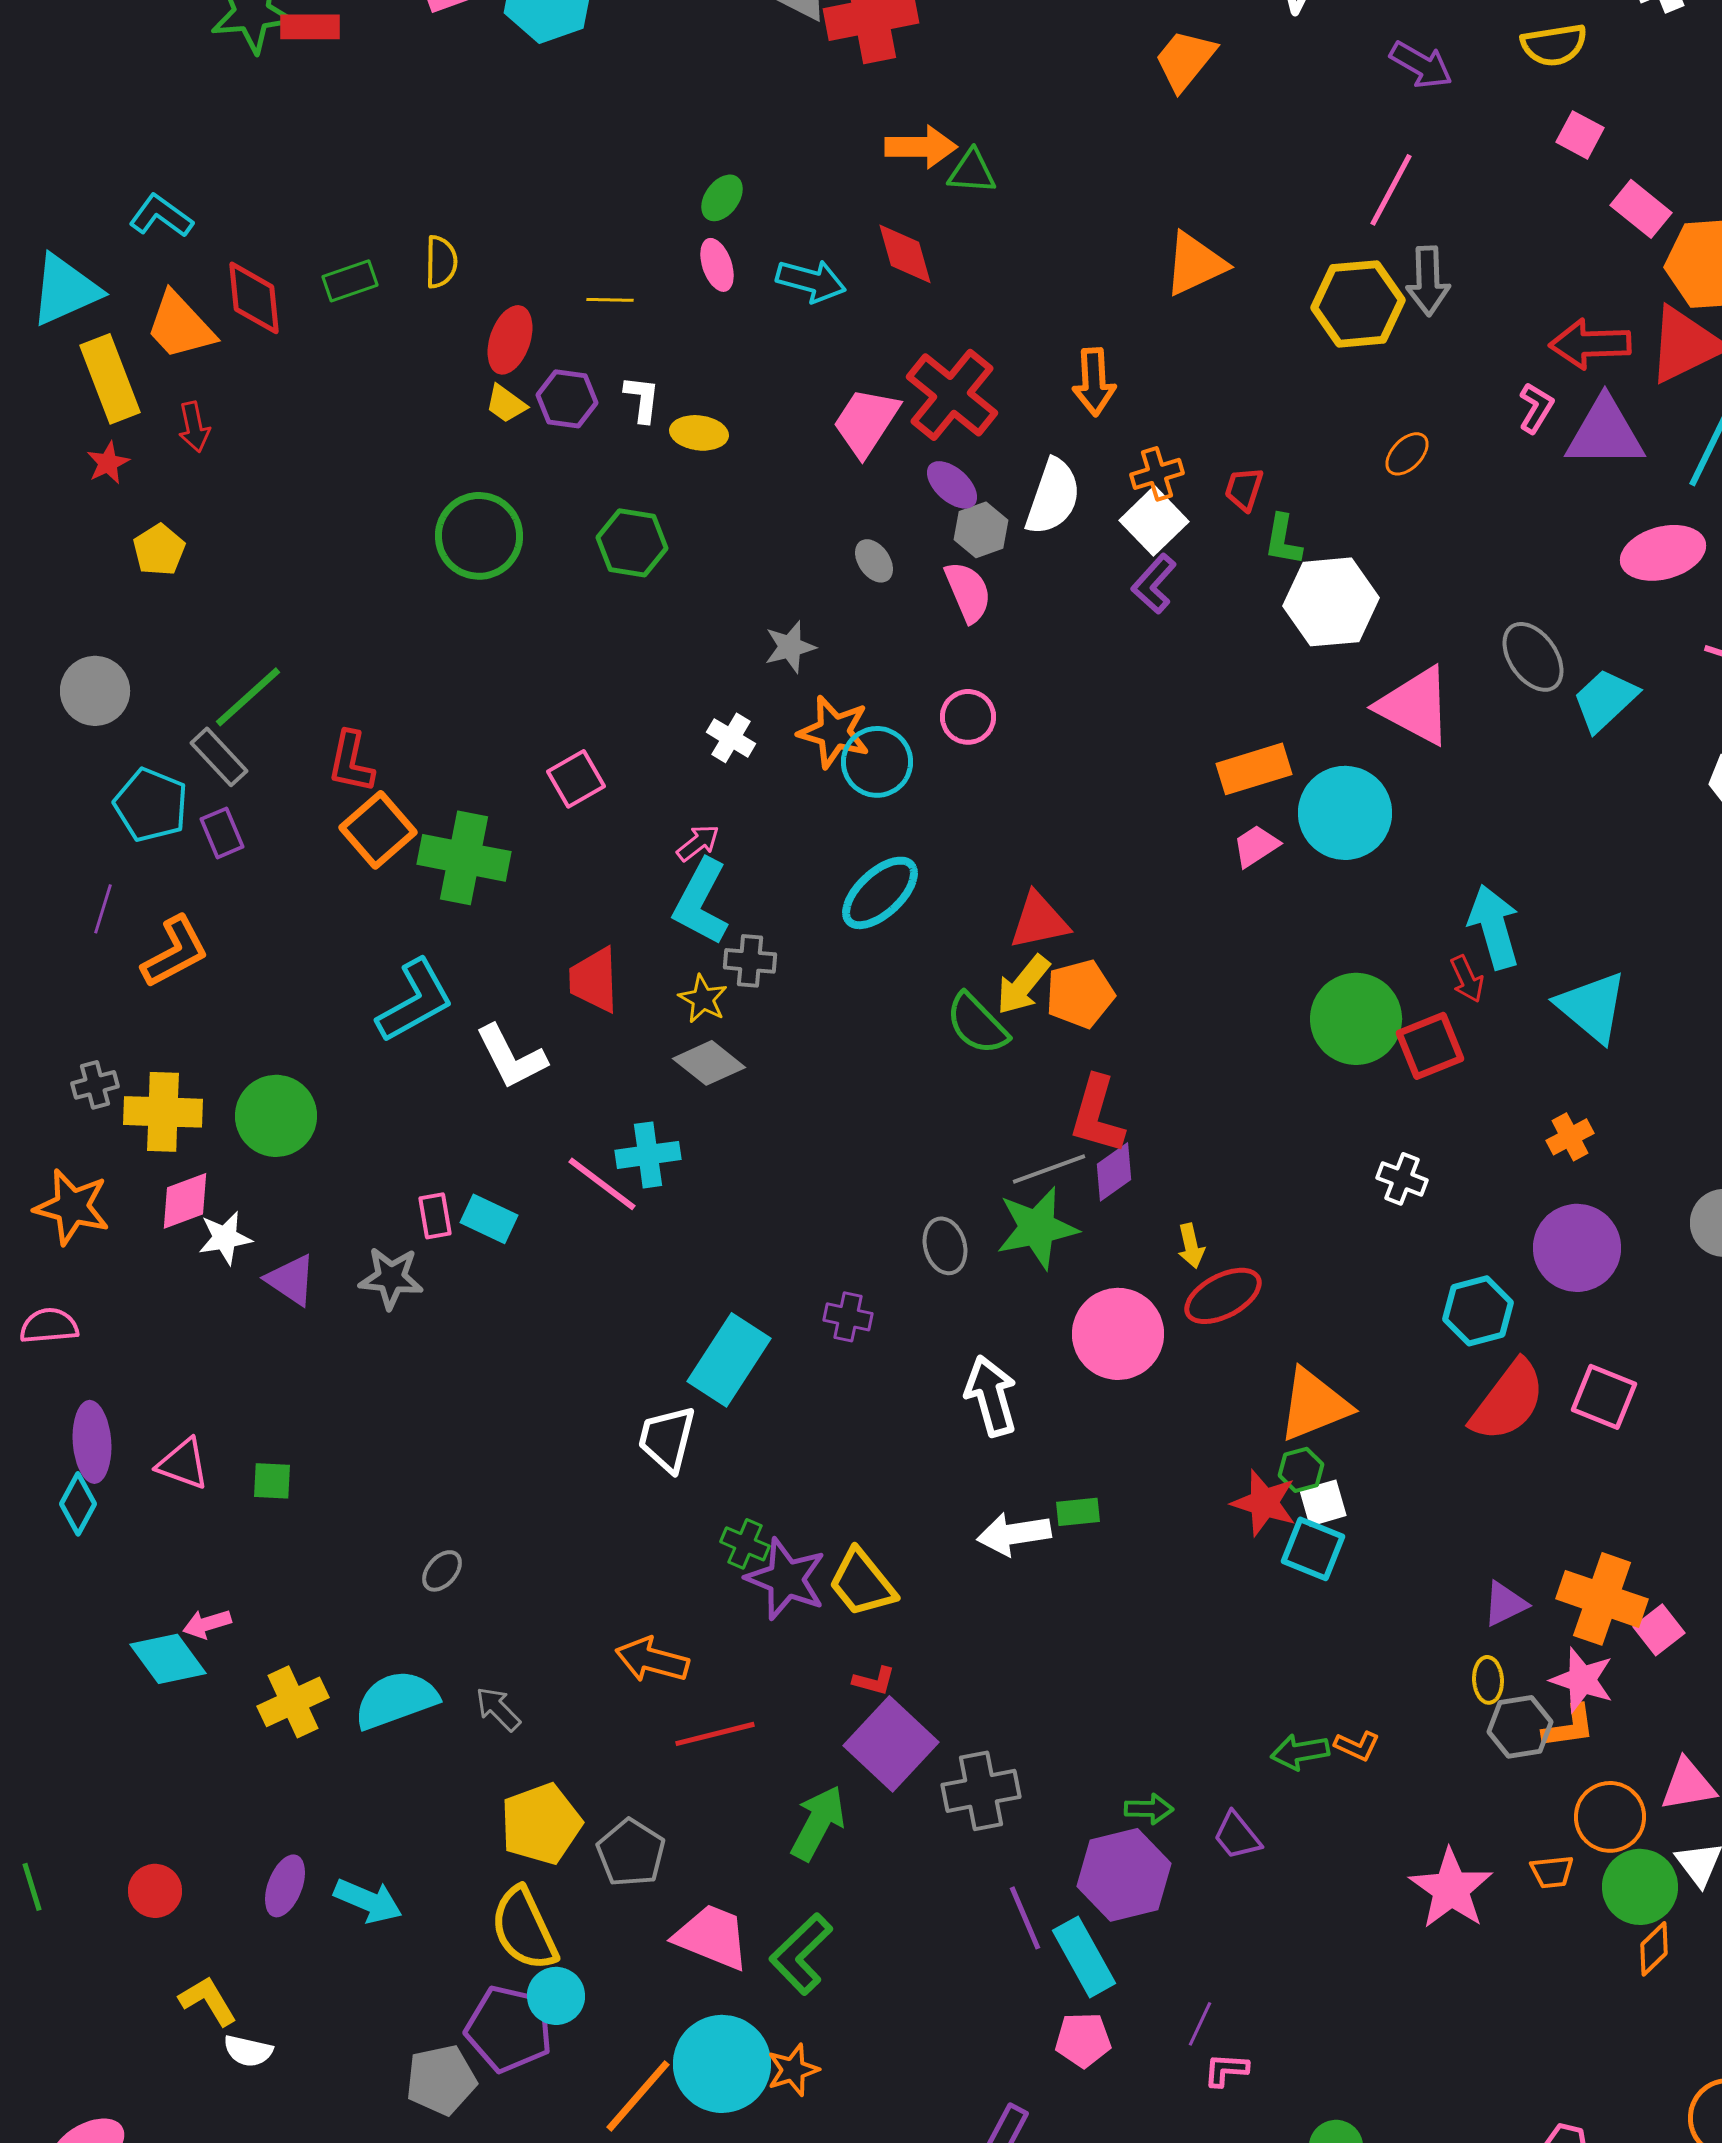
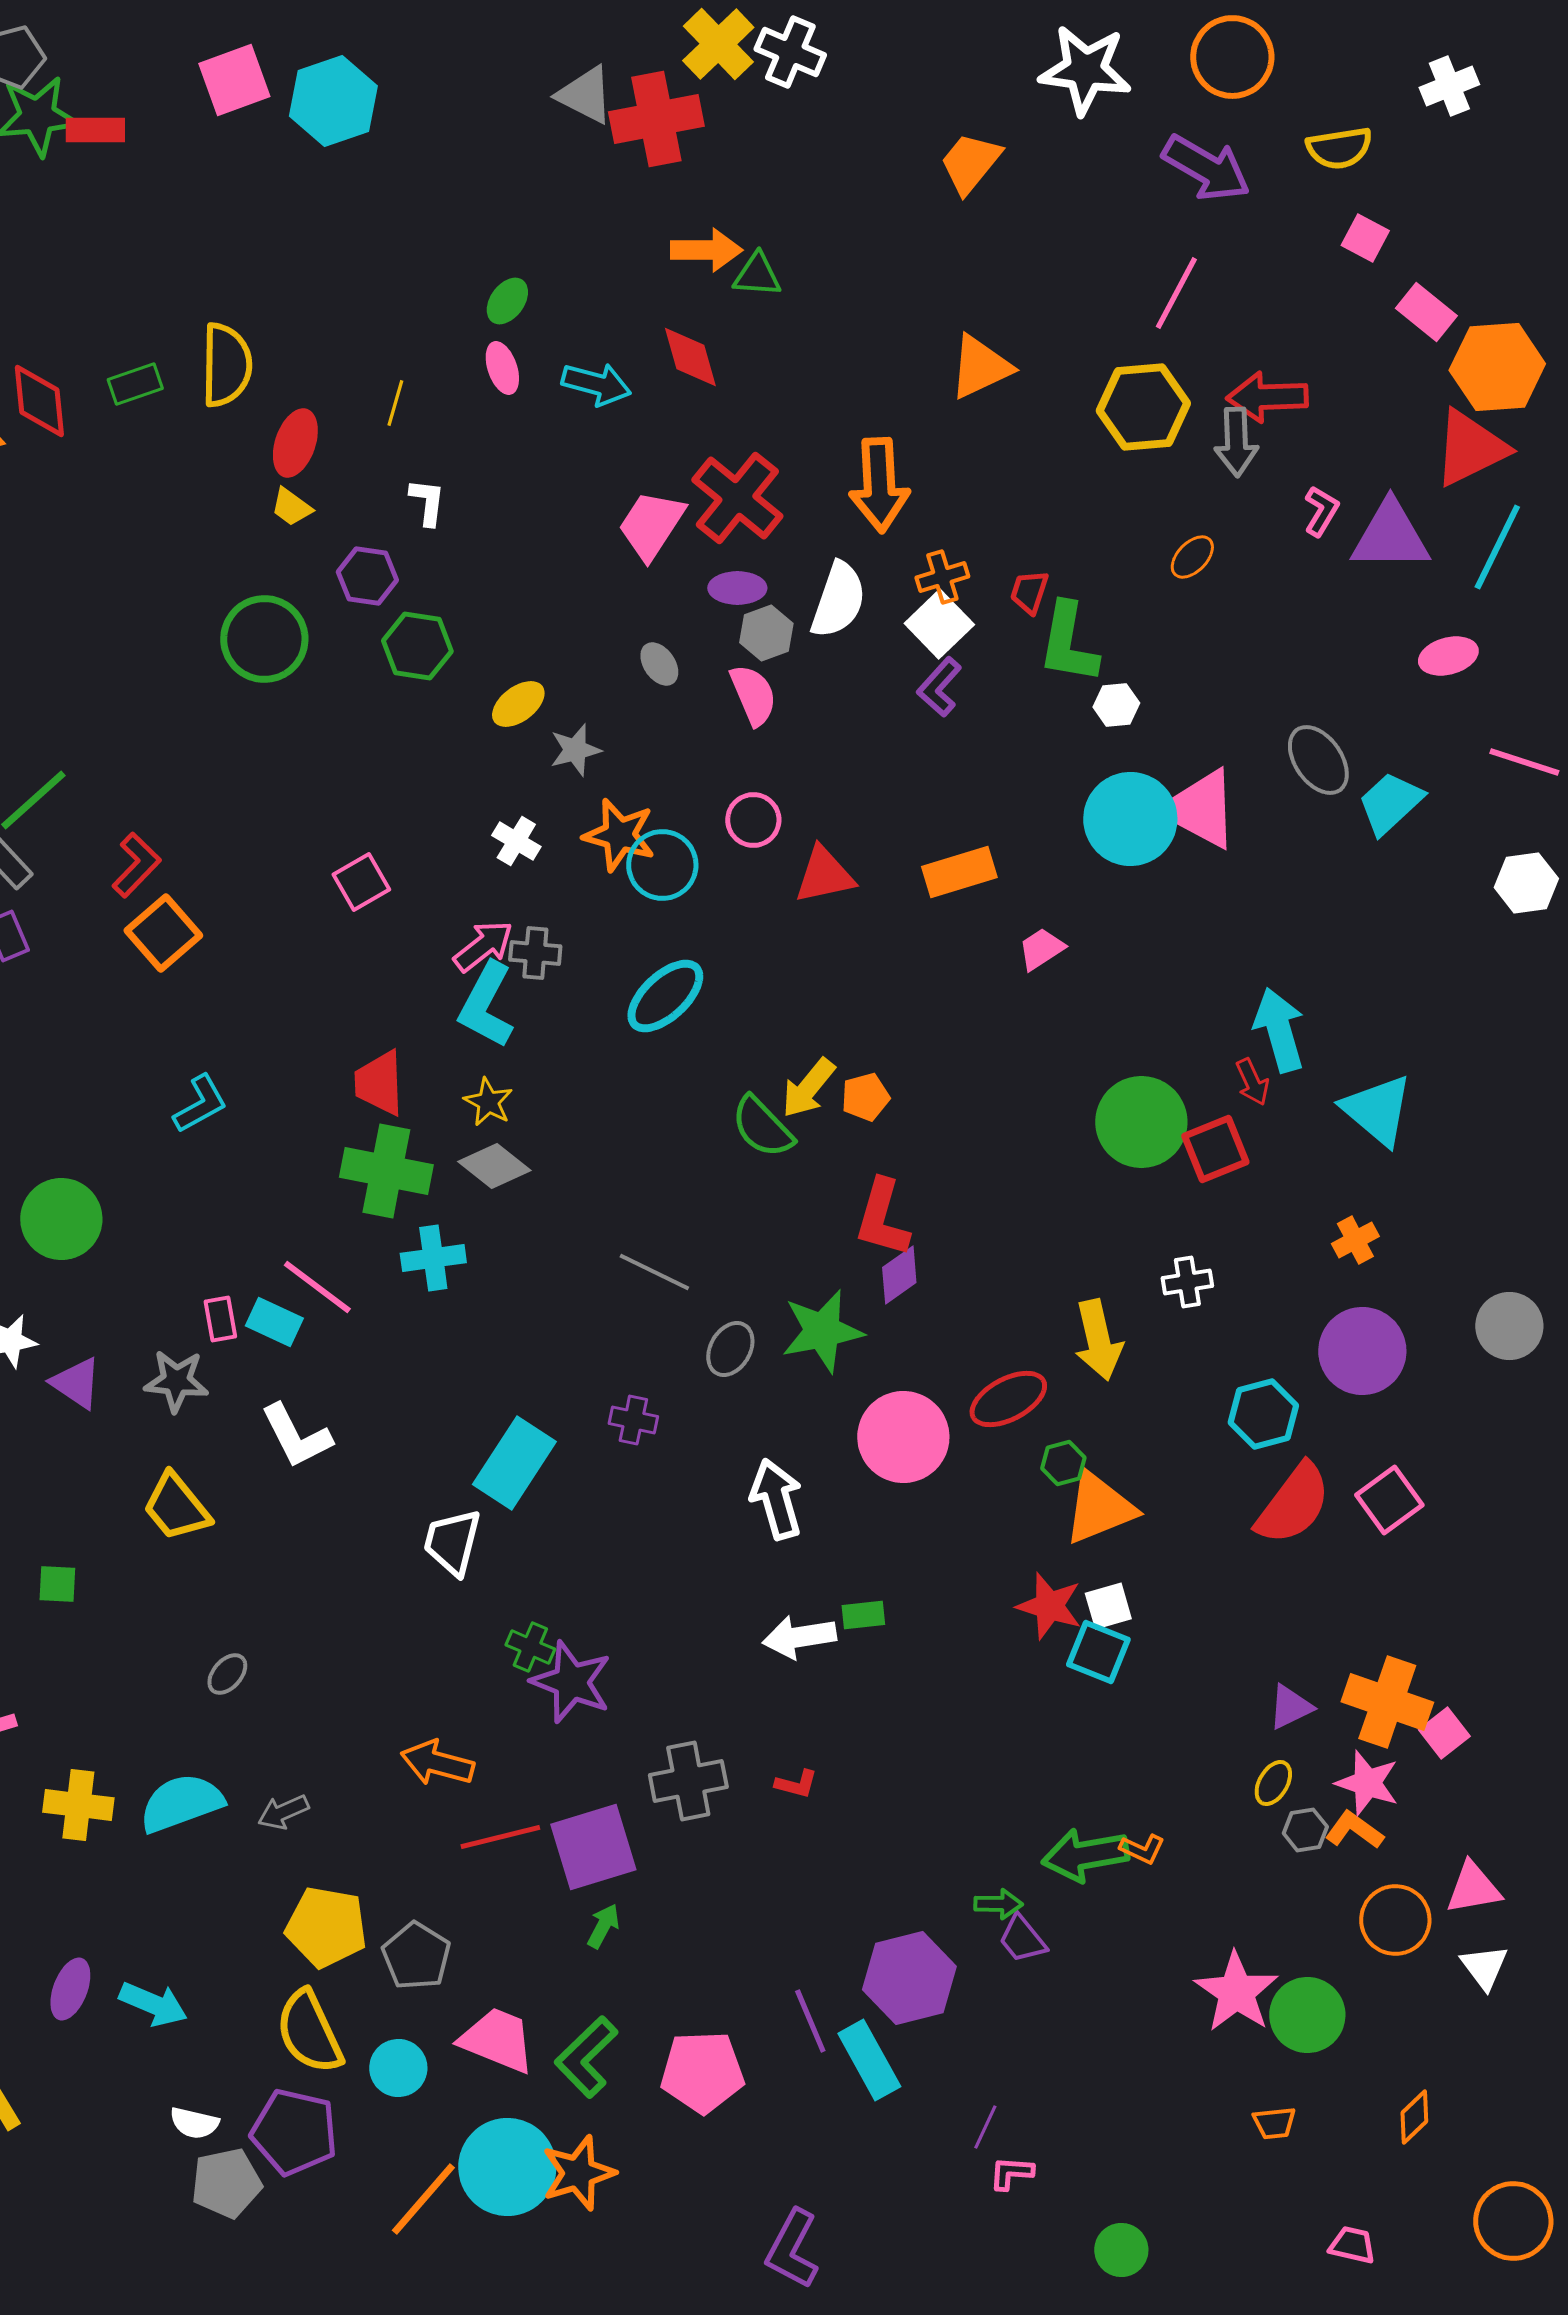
purple arrow: (1421, 65) -> (1206, 168), size x1.4
yellow semicircle: (441, 262) -> (226, 365), size x1.6
gray arrow: (1428, 281) -> (1236, 442), moved
yellow line: (610, 300) -> (395, 403), turned -75
red arrow: (1590, 344) -> (1267, 397), moved
orange arrow: (1094, 382) -> (879, 485), size x1.4
purple hexagon: (567, 399) -> (367, 576), moved
yellow ellipse: (699, 433) -> (518, 704), moved, turned -44
purple ellipse: (952, 485) -> (737, 588), turned -42
green L-shape: (1283, 540) -> (1068, 643), size x1.6
pink ellipse: (1663, 553) -> (1448, 656), size x0.7
white hexagon: (1331, 602) -> (1116, 705), size x0.5
red L-shape: (351, 762) -> (136, 865), turned -148
orange rectangle: (1254, 769) -> (959, 872), moved
cyan circle: (1345, 813) -> (1130, 819), moved
pink arrow: (698, 843) -> (483, 946), size x1.4
green cross: (464, 858) -> (386, 1171), moved
red triangle: (1039, 921) -> (824, 875), moved
gray cross: (750, 961) -> (535, 953), moved
orange pentagon: (1080, 994) -> (865, 1097), size x0.7
cyan L-shape: (415, 1001) -> (200, 1104), size x0.7
white L-shape: (511, 1057) -> (296, 1436), moved
gray line: (1049, 1169) -> (654, 1272), moved, turned 46
white cross: (1402, 1179) -> (1187, 1282), turned -30
pink line: (602, 1184) -> (317, 1287), moved
gray ellipse: (945, 1246) -> (730, 1349), turned 46
yellow arrow: (1191, 1246) -> (1098, 1340), moved, size x1.8
pink square: (1604, 1397) -> (1389, 1500), turned 32
green hexagon: (1301, 1470) -> (1063, 1463), moved
yellow trapezoid: (862, 1583) -> (176, 1507), moved
yellow ellipse: (1488, 1680) -> (1273, 1783), turned 33
red L-shape: (874, 1681) -> (796, 1784), moved
yellow cross: (293, 1702) -> (78, 1805), turned 32
gray arrow: (498, 1709) -> (283, 1812), turned -69
gray hexagon: (1520, 1727) -> (1305, 1830), size x0.7
orange L-shape: (1569, 1727) -> (1354, 1830), turned -136
purple square: (891, 1744) -> (593, 1847), moved, turned 30
green arrow: (1300, 1752) -> (1085, 1855), size x1.5
gray cross: (981, 1791) -> (688, 1781), moved
green arrow: (1149, 1809) -> (998, 1904), moved
green arrow: (818, 1823) -> (603, 1926), size x0.6
yellow pentagon: (541, 1824) -> (326, 1927), turned 30
orange trapezoid: (1552, 1872) -> (1274, 2123), moved
green circle: (1640, 1887) -> (1307, 2015), moved
orange diamond: (1654, 1949) -> (1414, 2117), moved
cyan circle: (556, 1996) -> (398, 2068), moved
pink pentagon: (1083, 2040) -> (702, 2072), moved, size x1.5
white semicircle: (248, 2051) -> (194, 2123), moved
orange star: (793, 2070) -> (578, 2173), size x1.4

